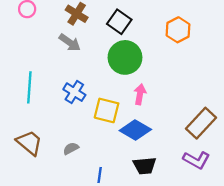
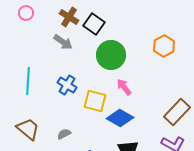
black square: (119, 22) -> (94, 24), moved
orange hexagon: (178, 30) -> (164, 46), moved
pink arrow: (140, 94) -> (124, 87), turned -48

